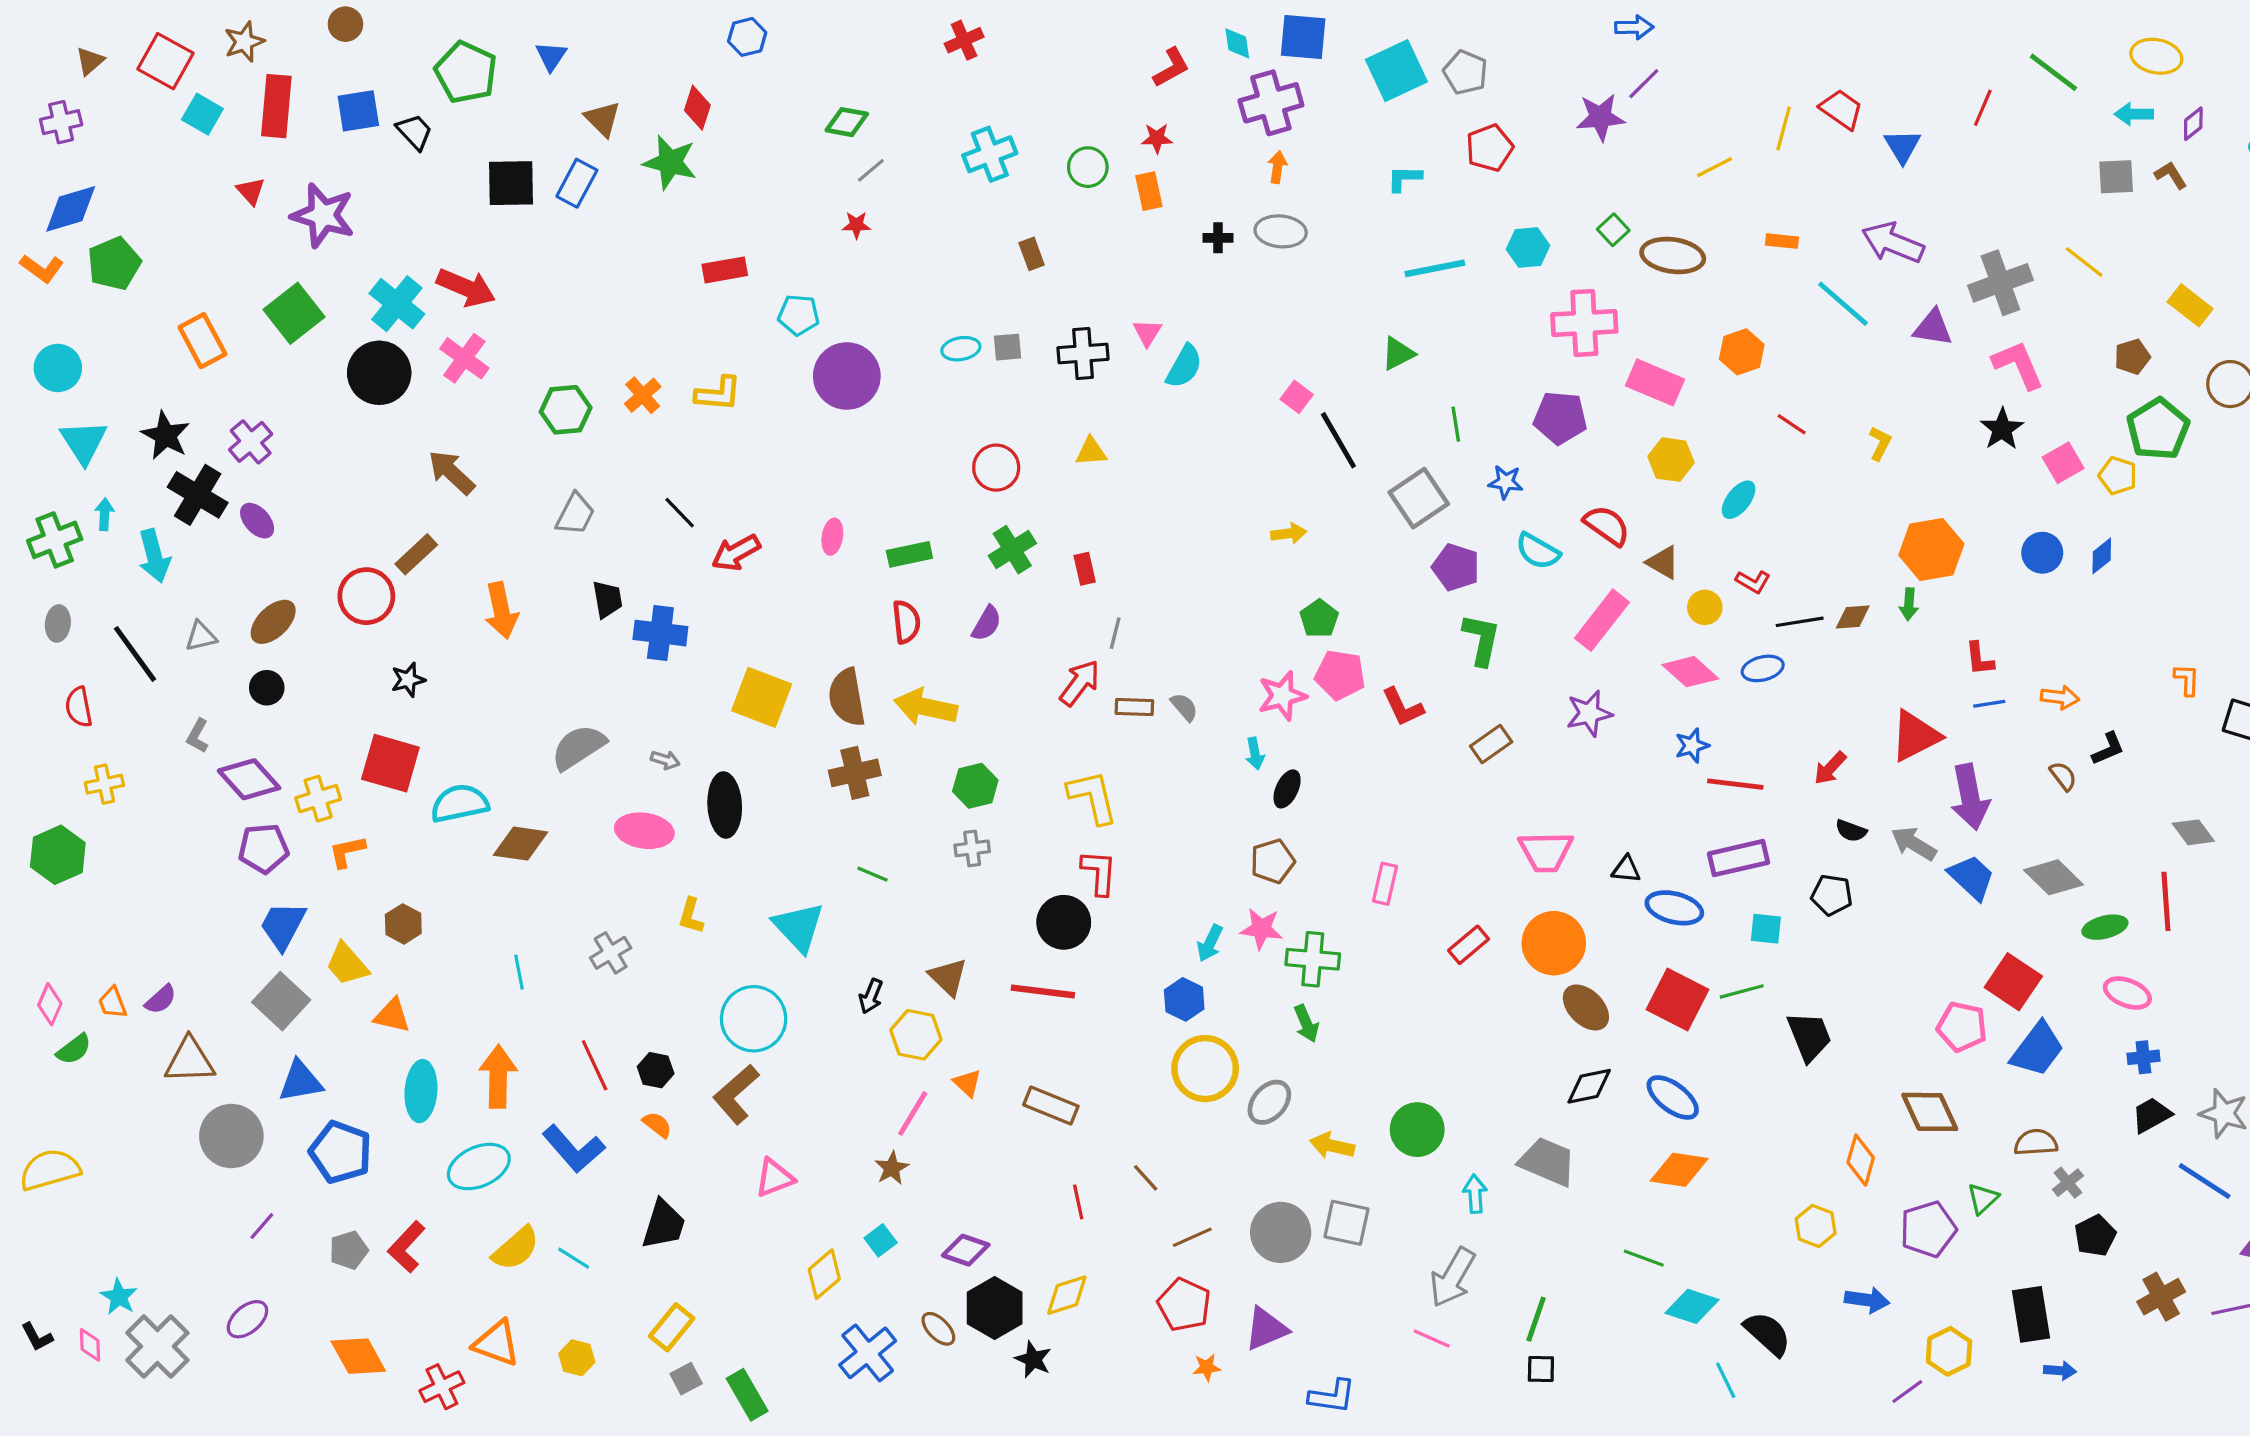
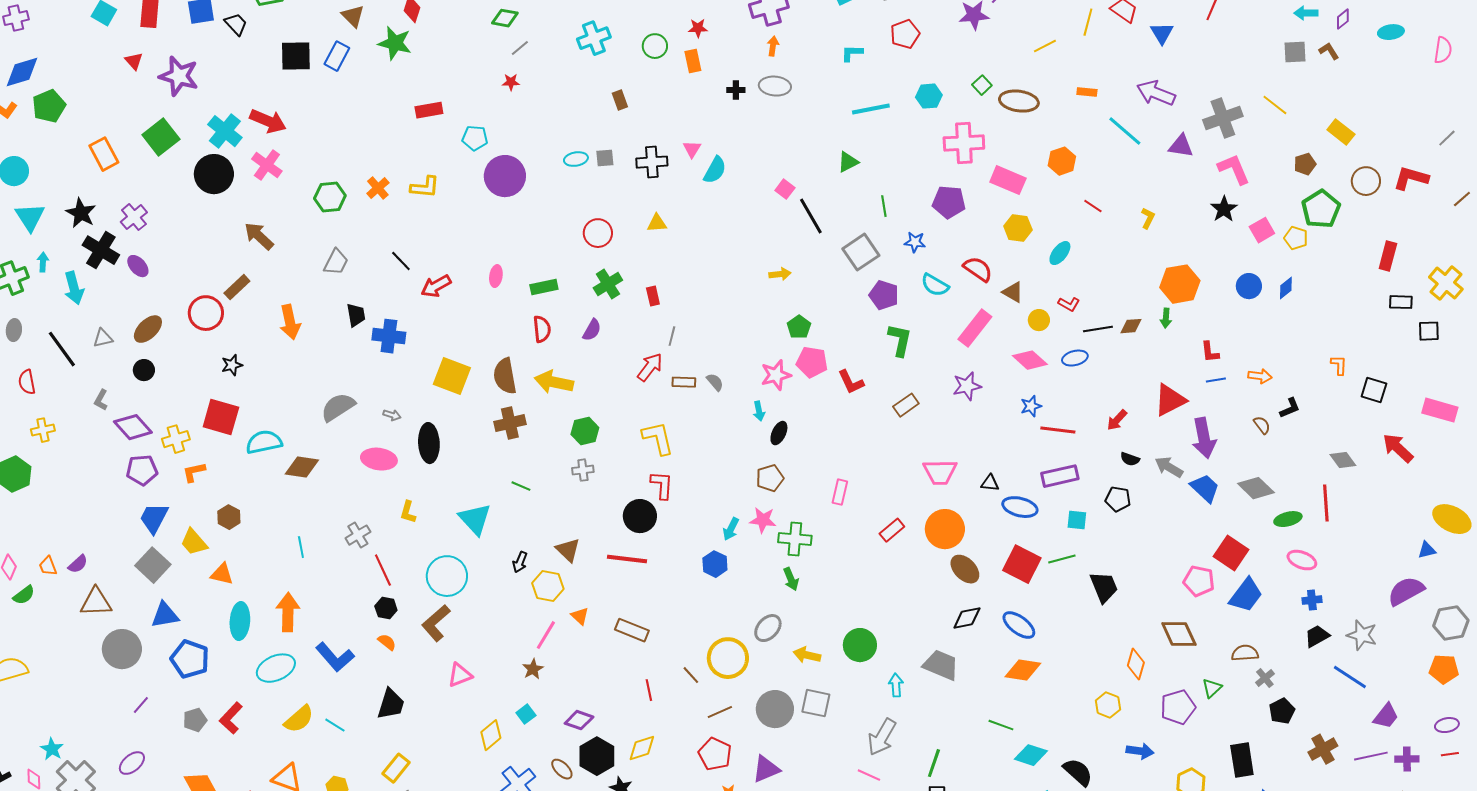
red line: (595, 1065) -> (383, 570), moved
yellow circle: (1205, 1069) -> (728, 658), moved

